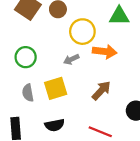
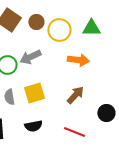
yellow circle: (82, 32) -> (59, 30), moved
gray arrow: (71, 59) -> (30, 57), moved, size x1.5

